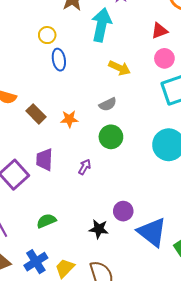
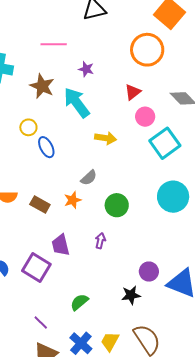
cyan arrow: (101, 25) -> (77, 103), turned -32
gray semicircle: (108, 104) -> (89, 178), moved

